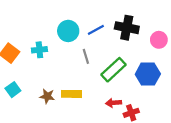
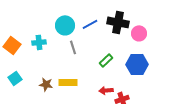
pink circle: (159, 40) -> (139, 33), moved
gray line: (86, 56) -> (73, 47), moved
green rectangle: (114, 70) -> (106, 60), size x0.6

